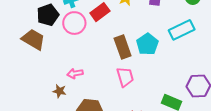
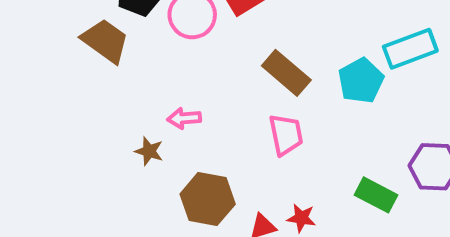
cyan pentagon: (147, 44) -> (361, 81), moved
brown rectangle: (123, 47) -> (286, 73), turned -35

